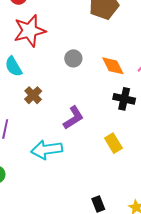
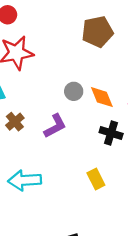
gray circle: (73, 58) -> (74, 91), moved
purple L-shape: (73, 118) -> (55, 126), moved

